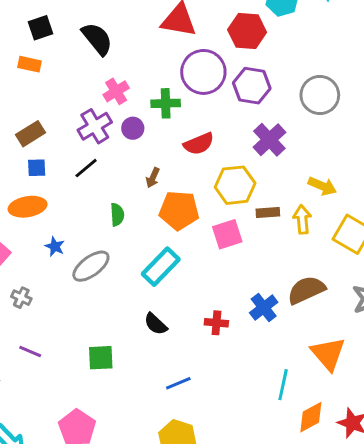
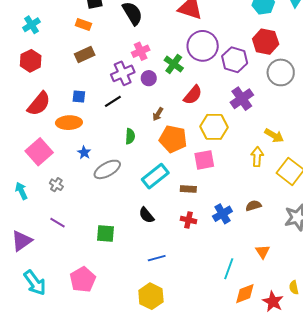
red hexagon: (247, 31) -> (266, 42), moved
green cross: (166, 103) -> (174, 64), turned 30
brown rectangle: (30, 134) -> (85, 55), moved
red semicircle: (199, 144) -> (193, 95), turned -35
brown rectangle: (268, 213) -> (188, 189), moved
brown semicircle: (306, 290) -> (253, 206), size x0.6
orange triangle: (328, 354) -> (263, 252), size x0.6

